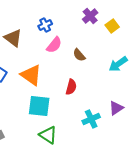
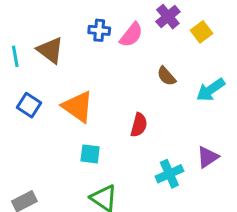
blue cross: (45, 25) -> (99, 30), turned 32
pink semicircle: (54, 45) -> (131, 35), moved
brown semicircle: (79, 55) -> (166, 76), moved
cyan square: (39, 106) -> (90, 154), size x0.6

